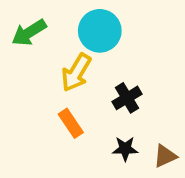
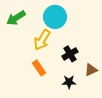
brown triangle: (165, 156) -> (91, 70), moved

